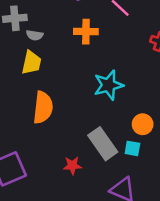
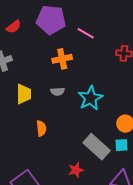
gray semicircle: (35, 35) -> (58, 91), moved
orange semicircle: (43, 108) -> (41, 128), size x0.6

